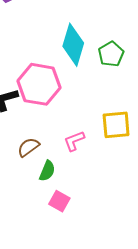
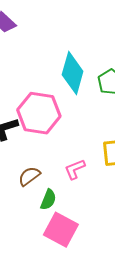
pink square: (59, 201) -> (61, 230), size x1.6

